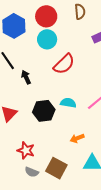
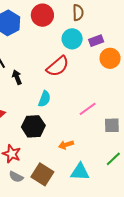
cyan circle: (47, 39) -> (72, 39), moved
cyan semicircle: (68, 103) -> (44, 99), moved, turned 98
black hexagon: (44, 111) -> (33, 126), moved

